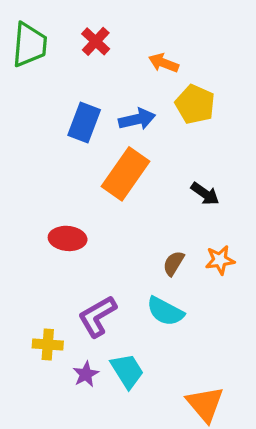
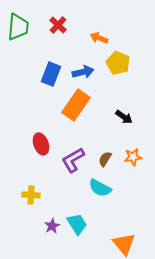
red ellipse: (68, 238) -> (41, 144), turned 65
purple L-shape: (97, 316) -> (73, 160), moved
yellow cross: (48, 344) -> (31, 195), moved

